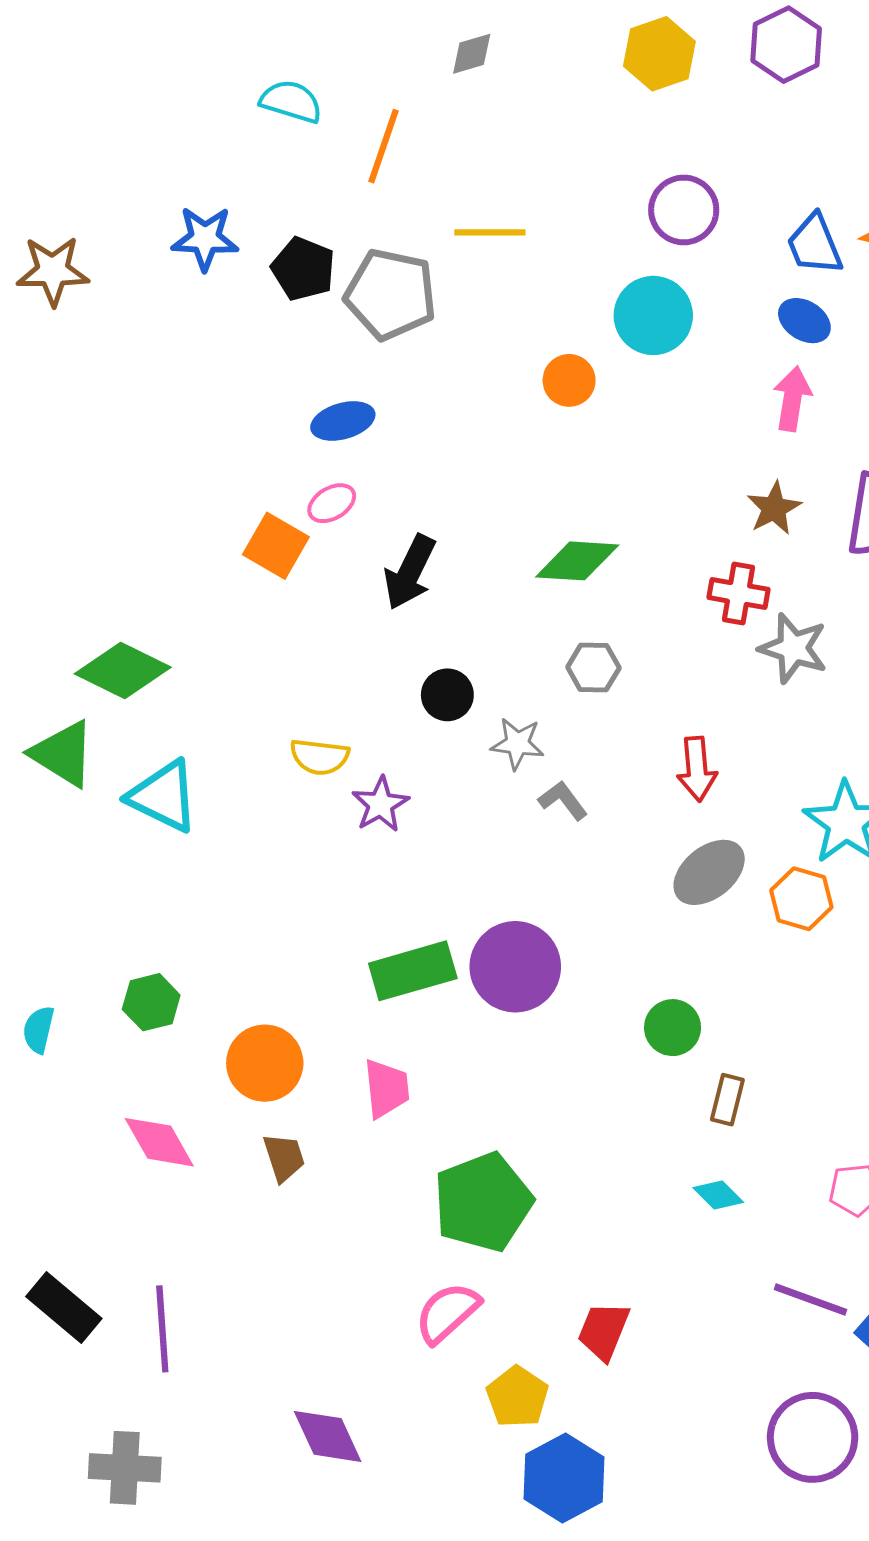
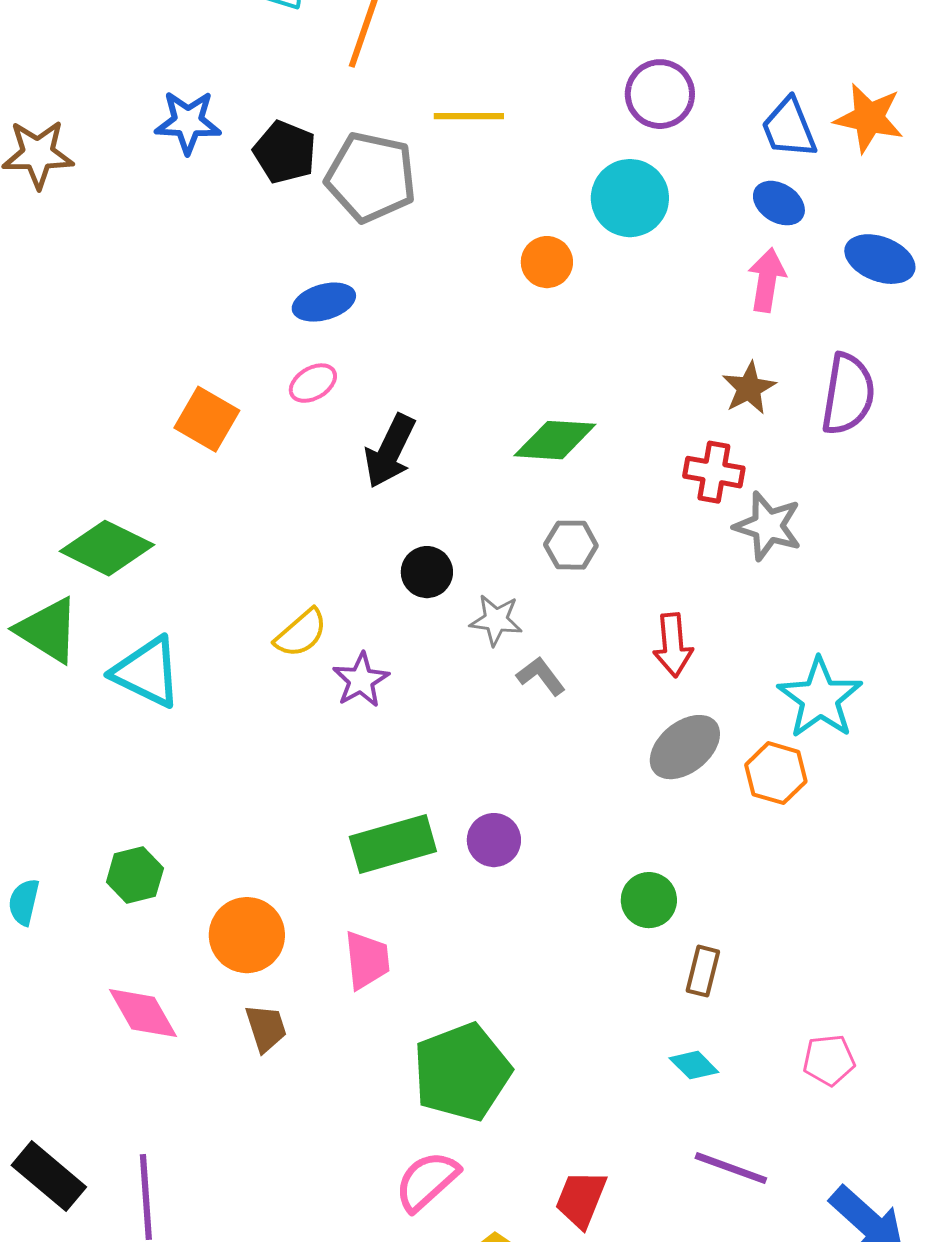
orange square: (276, 546) -> (207, 419), moved
yellow semicircle: (320, 757) -> (301, 633), turned -48
purple circle: (515, 967) -> (494, 840), size x0.6
purple line: (811, 1299) -> (731, 1168), moved

